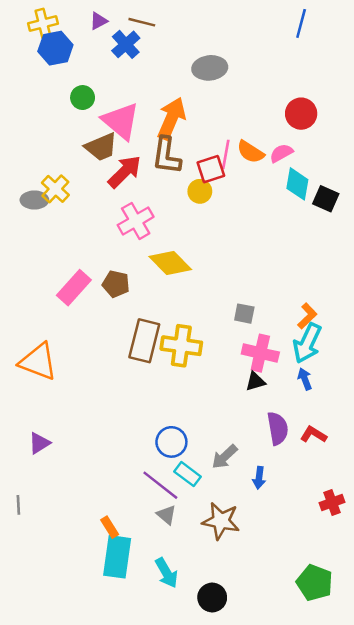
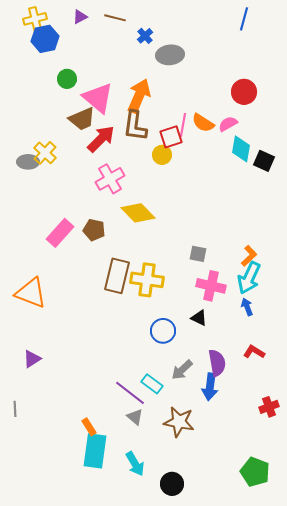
blue cross: (126, 44) -> (145, 36), moved, size x0.7
black triangle: (255, 381) -> (199, 318), moved, turned 42
purple semicircle: (278, 428) -> (217, 363), moved
blue circle: (171, 442) -> (163, 331), moved
blue arrow: (259, 478) -> (210, 387), size x1.5

